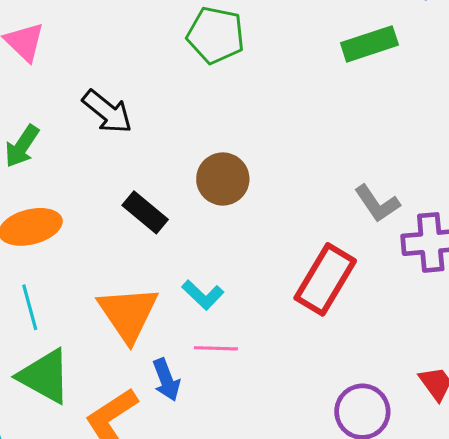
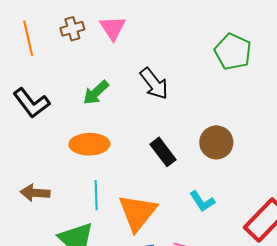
cyan L-shape: (203, 295) -> (202, 201), moved
cyan line: (30, 307) -> (96, 195), moved

